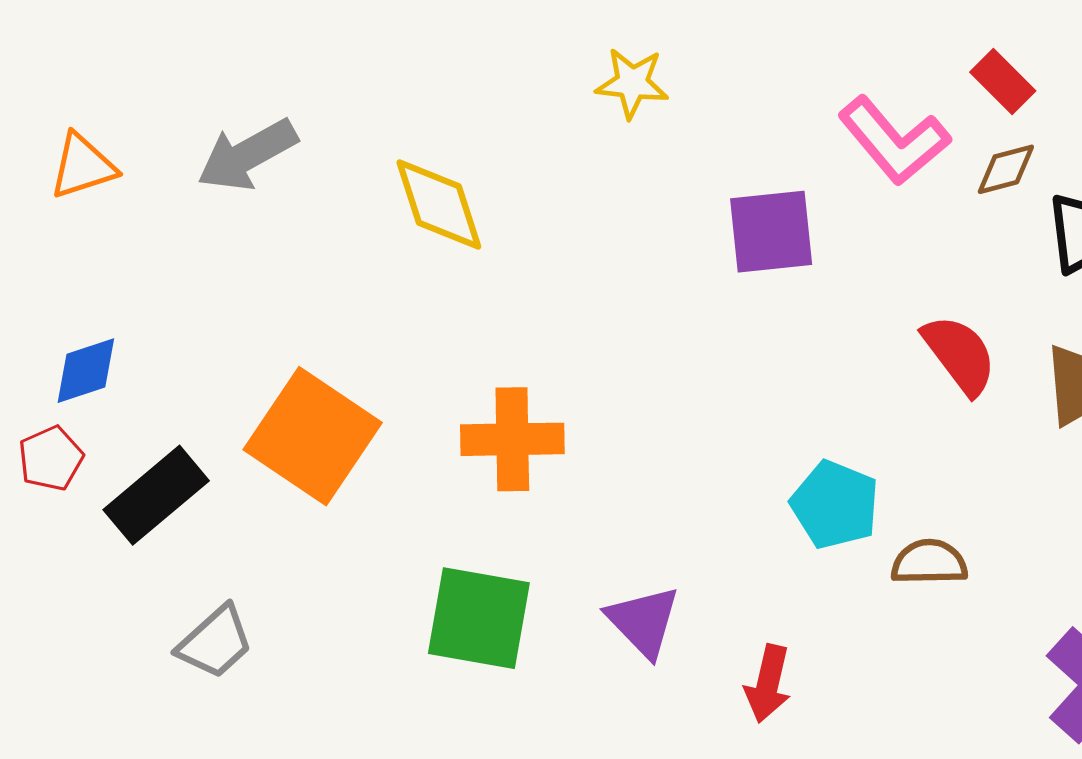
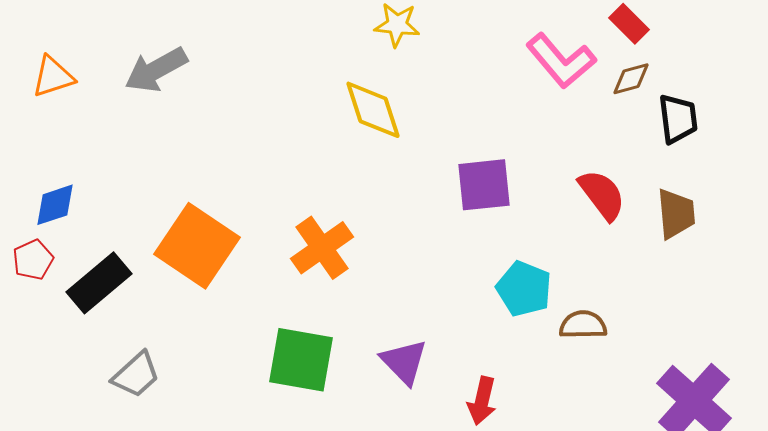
yellow diamond: (439, 204) -> (373, 110), moved
purple square: (771, 232) -> (484, 185), moved
orange cross: (512, 439) -> (322, 248), turned -34

